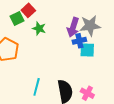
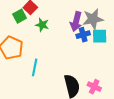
cyan square: (87, 50) -> (100, 36), moved
cyan line: (37, 87) -> (35, 67), moved

